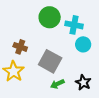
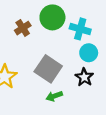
brown cross: (20, 47) -> (23, 28), moved, turned 32
black star: (83, 82) -> (84, 77), moved

